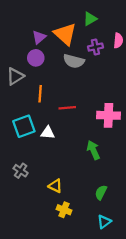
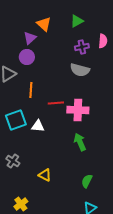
orange triangle: (65, 34) -> (44, 24), moved, size x0.7
gray semicircle: (74, 61) -> (80, 70), moved
pink cross: (108, 115) -> (78, 110), moved
yellow cross: (64, 210) -> (21, 204), moved, turned 32

